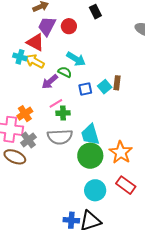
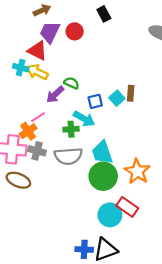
cyan arrow: (76, 59) -> (84, 119), moved
pink line: (56, 103) -> (38, 117), moved
gray cross: (28, 140) -> (37, 151), moved, turned -35
red rectangle: (126, 185) -> (127, 207), moved

